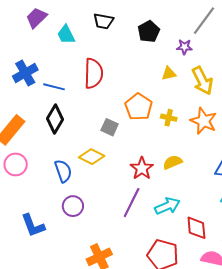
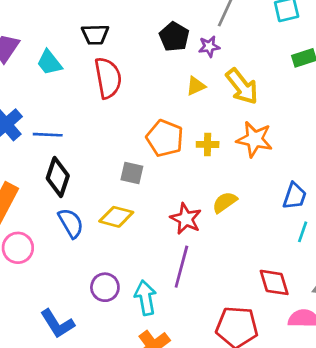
black pentagon: (149, 31) -> (174, 37), moved
red semicircle: (94, 73) -> (108, 78), moved
blue semicircle: (63, 171) -> (71, 223), moved
cyan arrow: (167, 206) -> (145, 298), moved, turned -65

